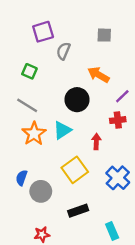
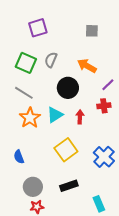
gray semicircle: (63, 51) -> (51, 60), moved
green square: (29, 71) -> (26, 63), size x1.5
red arrow: (96, 142) -> (80, 117), moved
blue semicircle: (22, 178) -> (19, 157), turned -40
gray circle: (41, 191) -> (33, 187), moved

